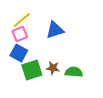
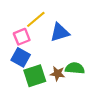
yellow line: (22, 20) -> (36, 19), moved
green semicircle: (74, 72) -> (75, 68), moved

